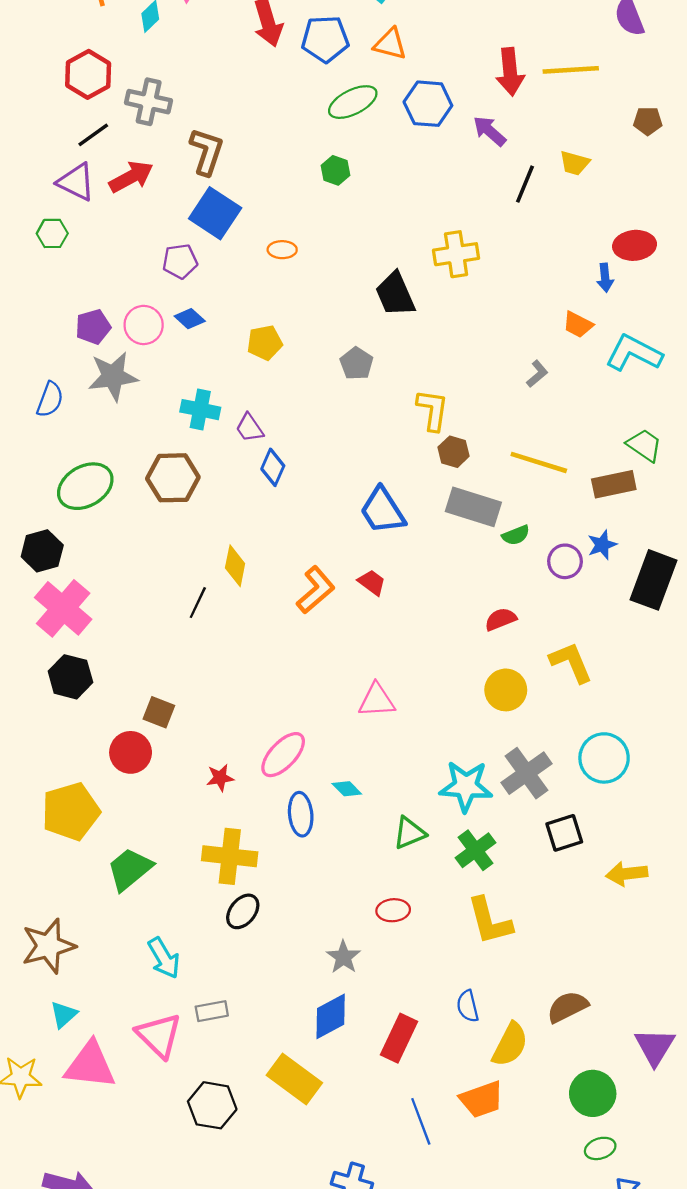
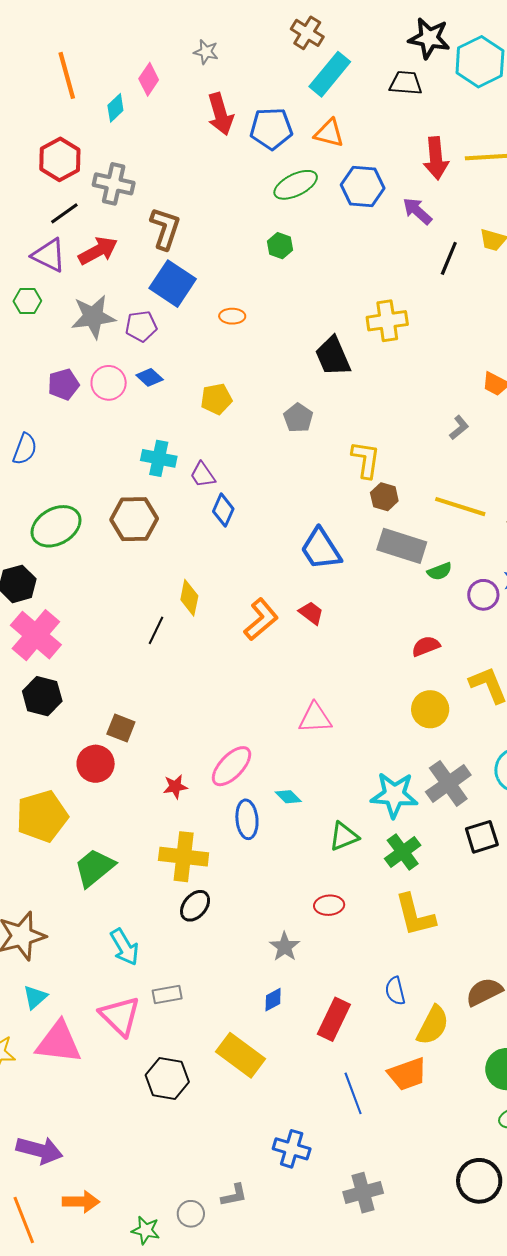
gray star: (113, 376) -> (93, 317), moved
blue diamond: (331, 1016) -> (273, 1000), size x0.6

